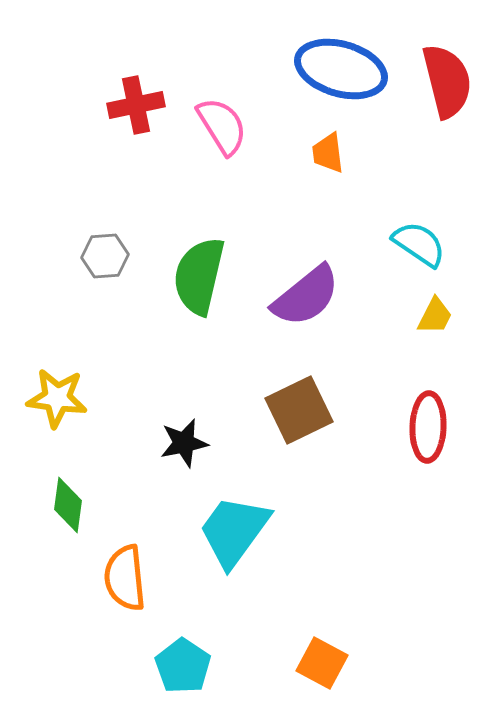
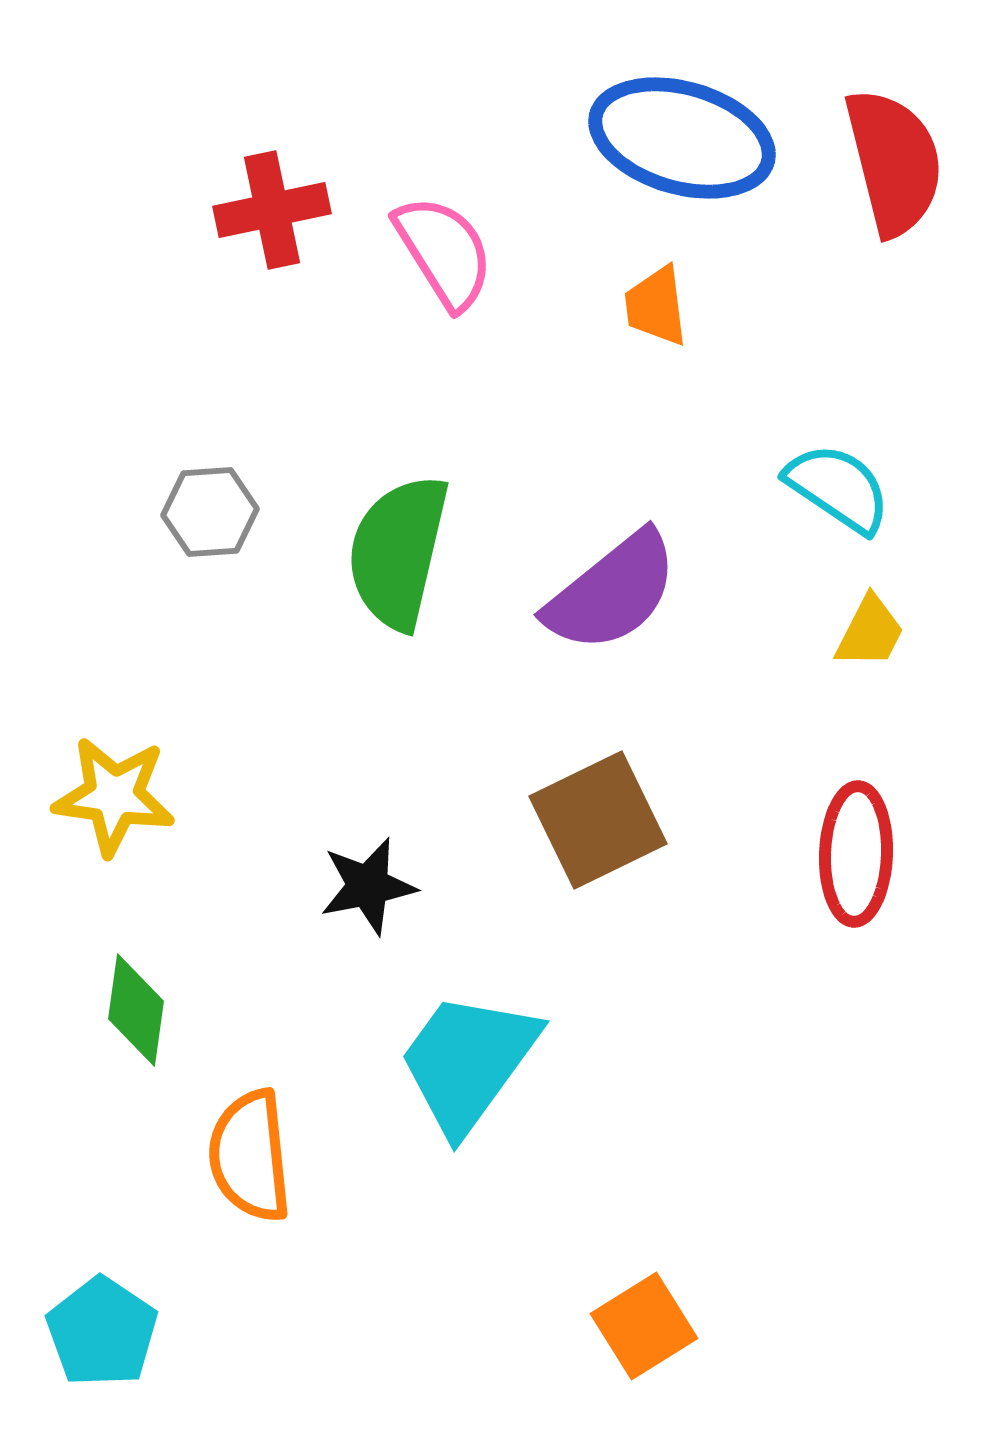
orange square: (322, 663) -> (644, 1326), turned 30
cyan pentagon: (183, 666) -> (102, 1332), moved

